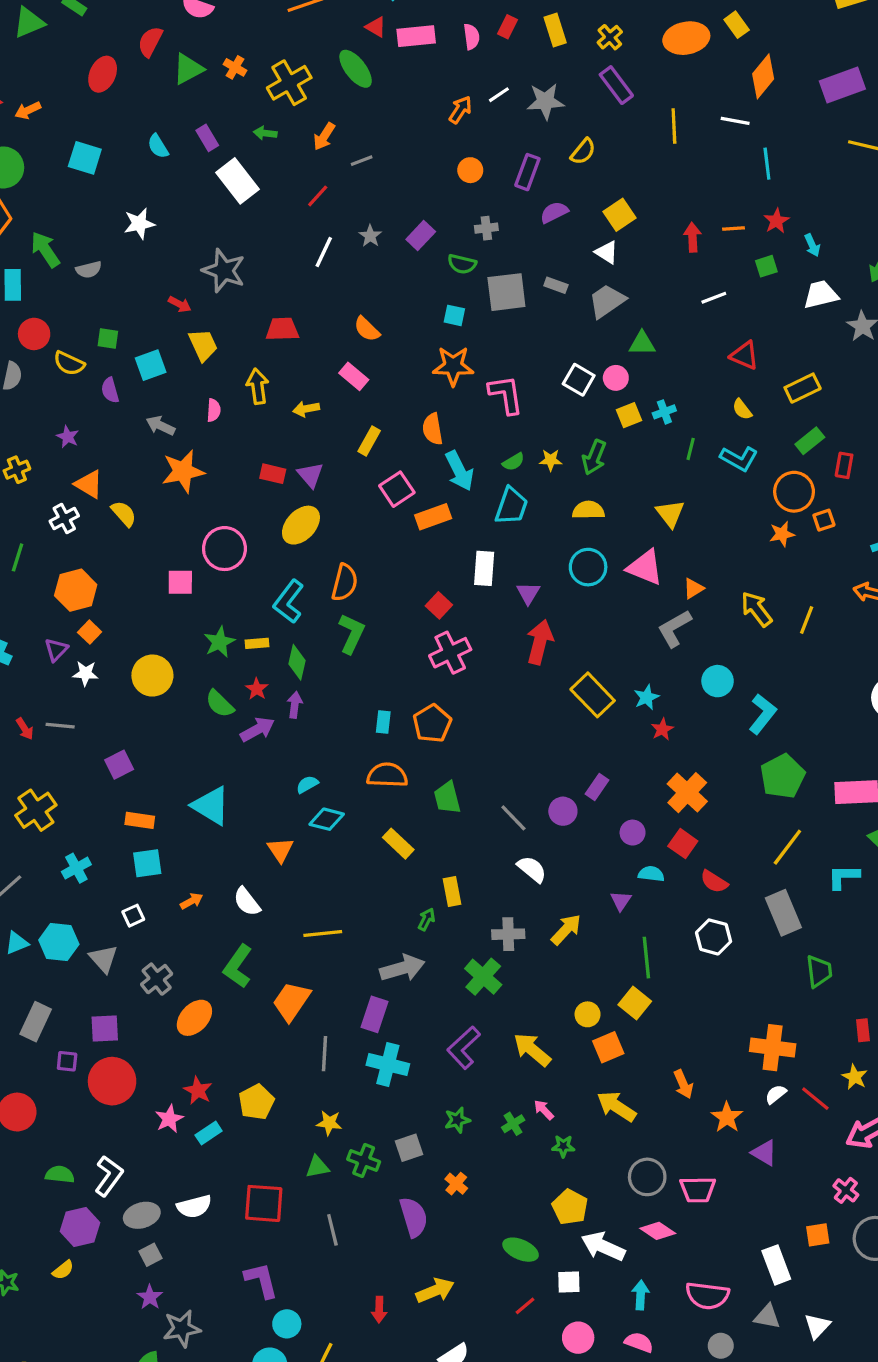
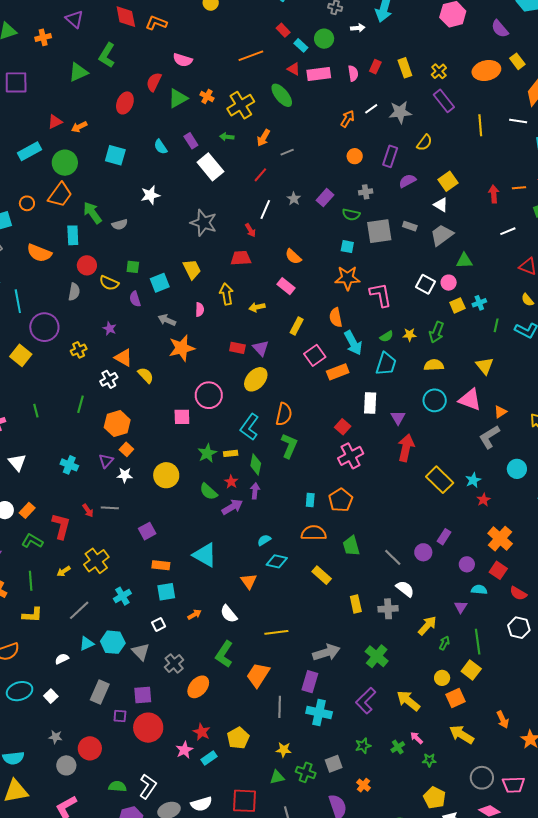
red arrow: (180, 304) -> (250, 230), moved, turned 32
green arrow: (427, 919) -> (444, 643), moved
gray cross: (508, 934) -> (388, 609), moved

